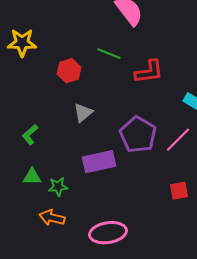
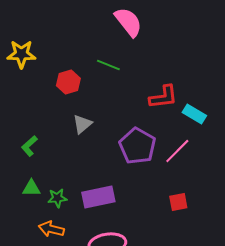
red L-shape: (149, 72) -> (163, 97), moved
purple rectangle: (99, 162) -> (98, 197), moved

